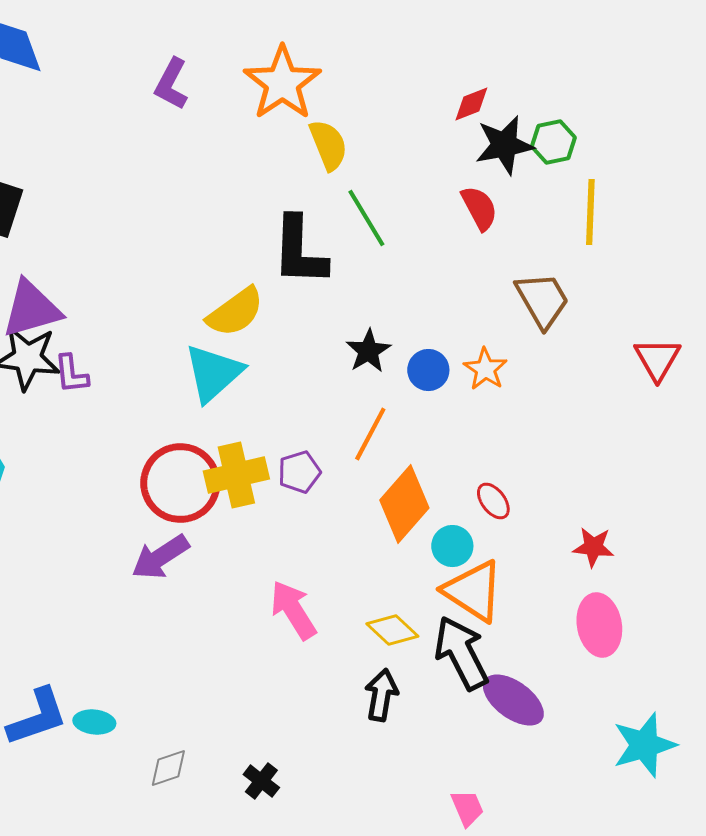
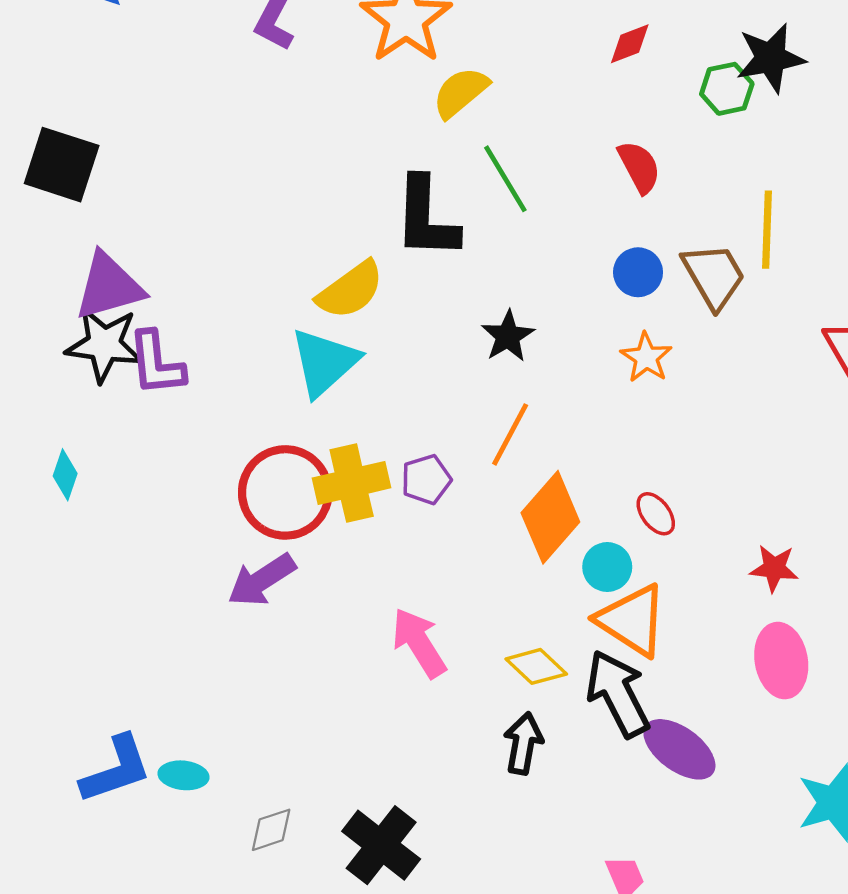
yellow semicircle: (328, 145) -> (460, 92), turned -108
black star: (504, 145) -> (771, 58), moved
yellow line: (590, 212) -> (767, 230), moved
blue circle: (428, 370) -> (638, 272), moved
purple L-shape: (71, 374) -> (156, 363), size x1.4
black cross: (261, 781) -> (381, 845), size x1.8

